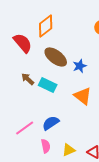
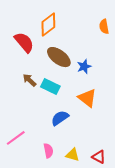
blue semicircle: (51, 123) -> (60, 118), moved
pink line: (25, 128) -> (16, 138), moved
yellow triangle: (69, 150) -> (73, 155), turned 40

